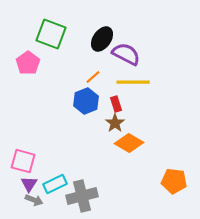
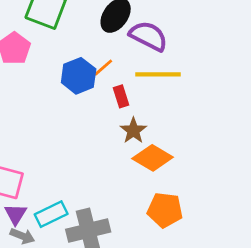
blue hexagon: (86, 101) -> (79, 76), moved
red rectangle: (116, 104) -> (121, 96), moved
orange pentagon: (174, 181) -> (165, 210), moved

